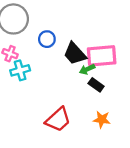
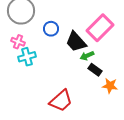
pink rectangle: (102, 56) -> (100, 28), moved, turned -40
orange star: (102, 120) -> (110, 86), moved

